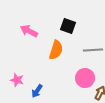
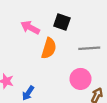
pink arrow: (29, 31) -> (30, 28), moved

